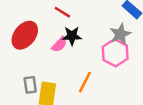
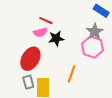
red ellipse: (25, 35) -> (30, 59), moved
pink semicircle: (59, 44) -> (40, 32), moved, turned 40

